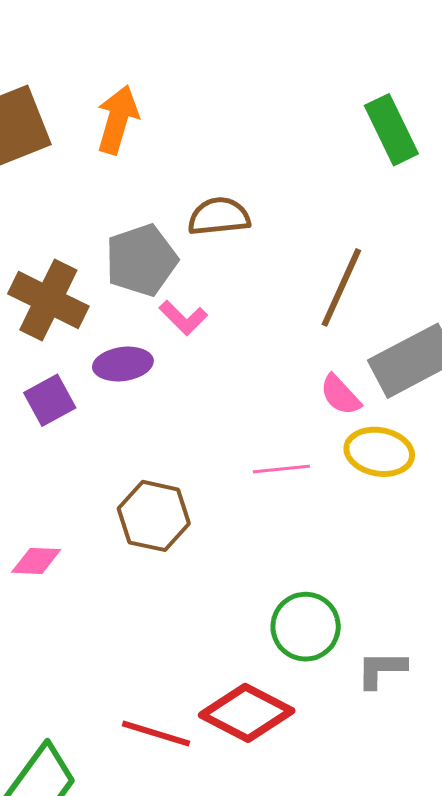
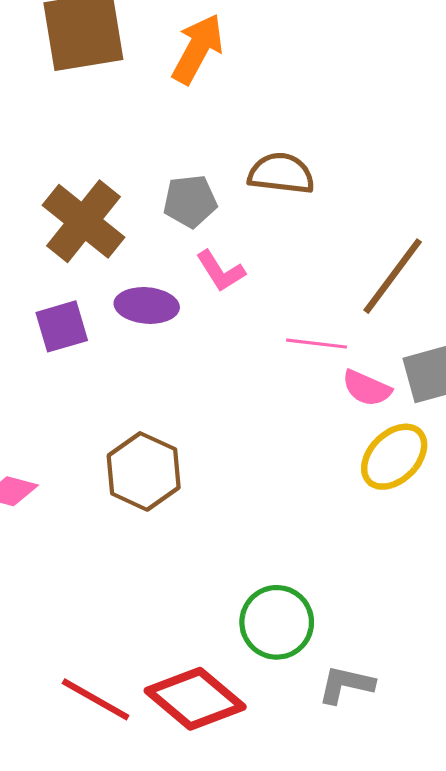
gray pentagon: (141, 260) -> (190, 201), size x0.7
pink semicircle: (340, 395) -> (367, 388), turned -36
yellow ellipse: (379, 452) -> (394, 457), turned -68
pink line: (281, 469) -> (317, 344), moved

